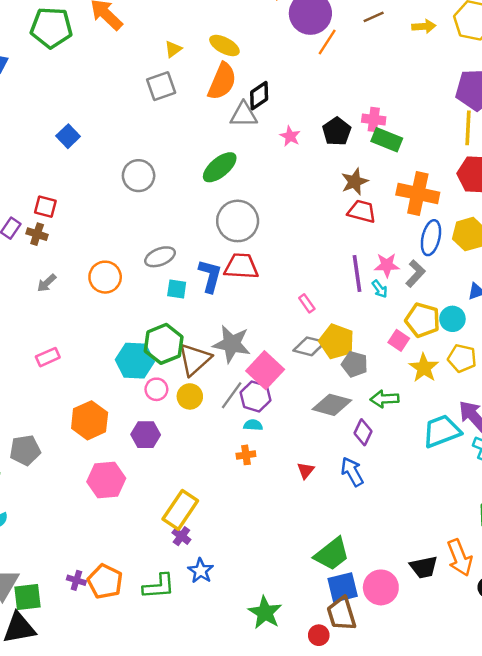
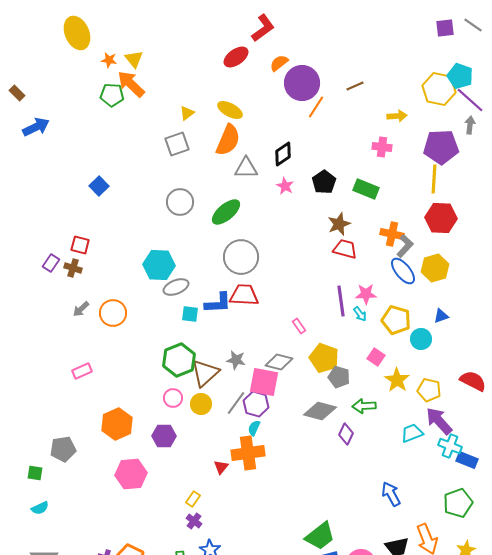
yellow arrow: (424, 26) -> (397, 116), moved
green pentagon: (51, 28) -> (112, 95), moved, size x0.7
black diamond: (259, 96) -> (283, 154), moved
pink cross: (374, 120) -> (382, 147), moved
gray circle: (139, 176) -> (180, 202), moved
orange cross: (418, 194) -> (392, 234), size x0.7
blue ellipse: (431, 238) -> (403, 271), turned -52
gray L-shape: (415, 273) -> (405, 246), moved
blue L-shape: (210, 276) -> (218, 303), turned 72
orange circle: (105, 277) -> (113, 313), moved
yellow pentagon: (423, 320) -> (396, 320), moved
gray star: (232, 344) -> (236, 360), size x0.6
gray diamond: (309, 346) -> (279, 362), moved
yellow pentagon: (462, 358) -> (429, 390), moved
cyan hexagon: (135, 361) -> (159, 265), moved
pink square: (265, 370) -> (264, 382), turned -32
cyan semicircle: (253, 425) -> (254, 428), turned -70
cyan trapezoid: (442, 431) -> (412, 433), size x0.7
orange cross: (246, 455) -> (248, 453), size x2.0
red triangle: (306, 470) -> (221, 467), moved
blue arrow: (352, 472) -> (391, 494), moved
yellow rectangle: (180, 510) -> (193, 499), size x0.5

